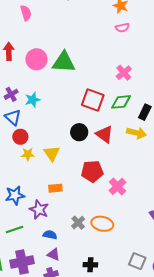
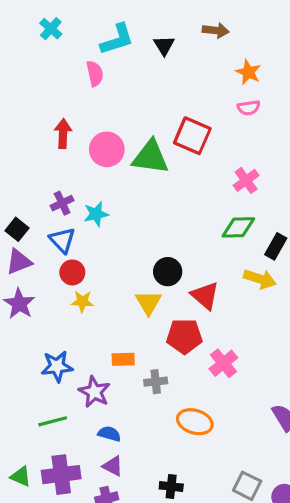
red square: (93, 100) -> (192, 136), moved
red triangle: (104, 134) -> (205, 296), moved
yellow triangle: (52, 153) -> (149, 303), moved
gray cross: (78, 223) -> (156, 382), moved, turned 32

